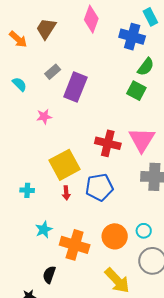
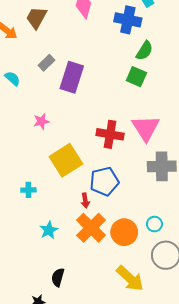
pink star: (44, 117) -> (41, 121), moved
red arrow: (66, 193) -> (85, 200), moved
orange cross: (75, 245) -> (91, 228), moved, turned 32

